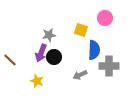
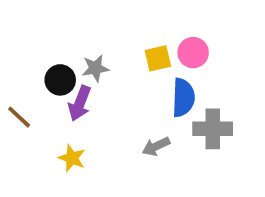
pink circle: (105, 18) -> (193, 53), moved
yellow square: (81, 30) -> (158, 58), turned -32
black circle: (54, 57) -> (60, 80), moved

